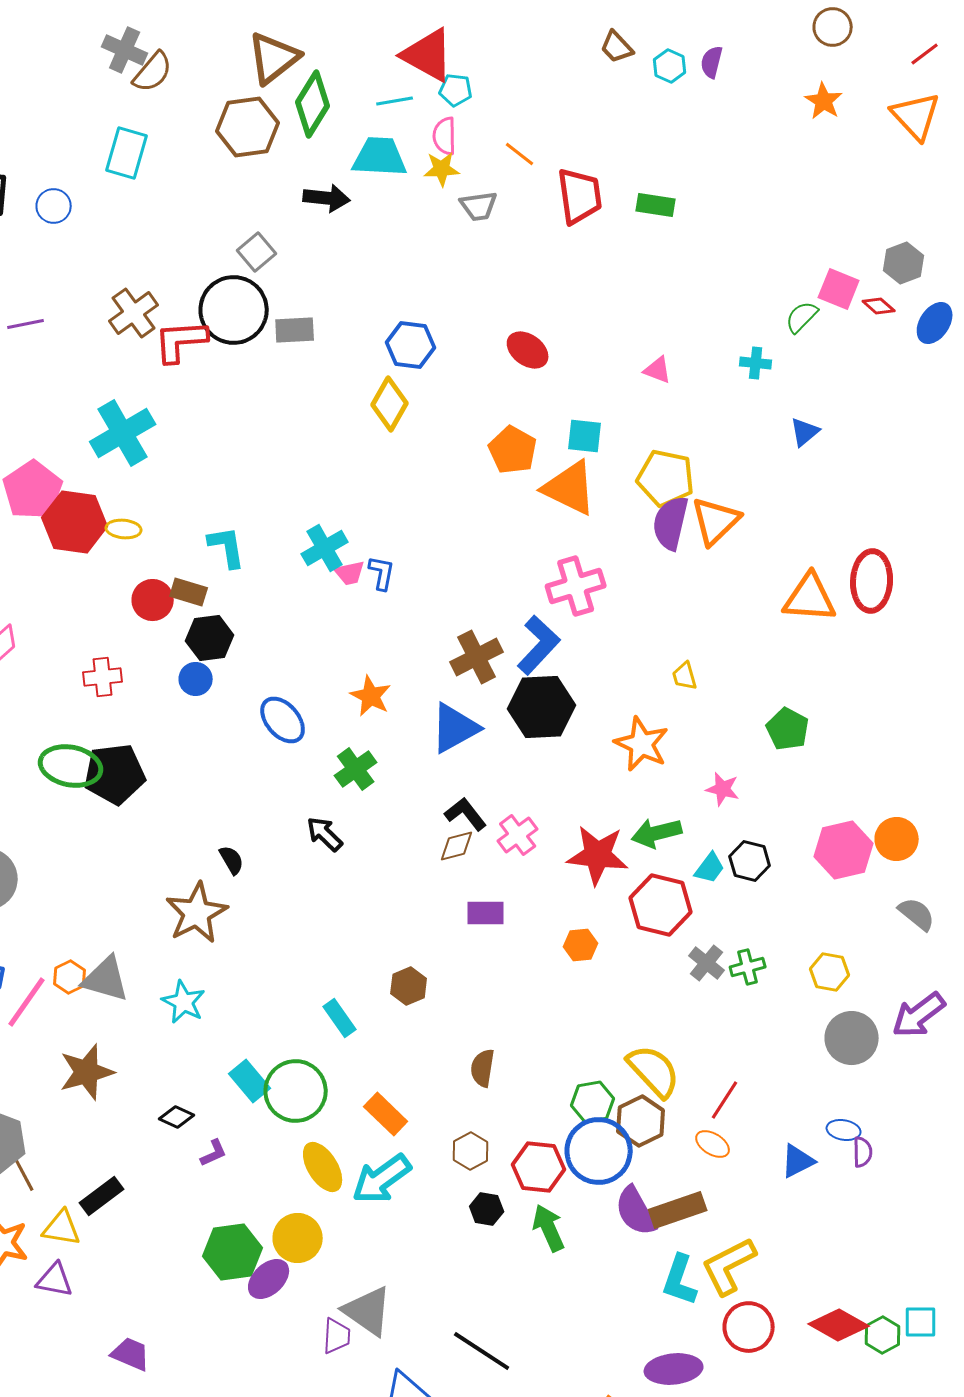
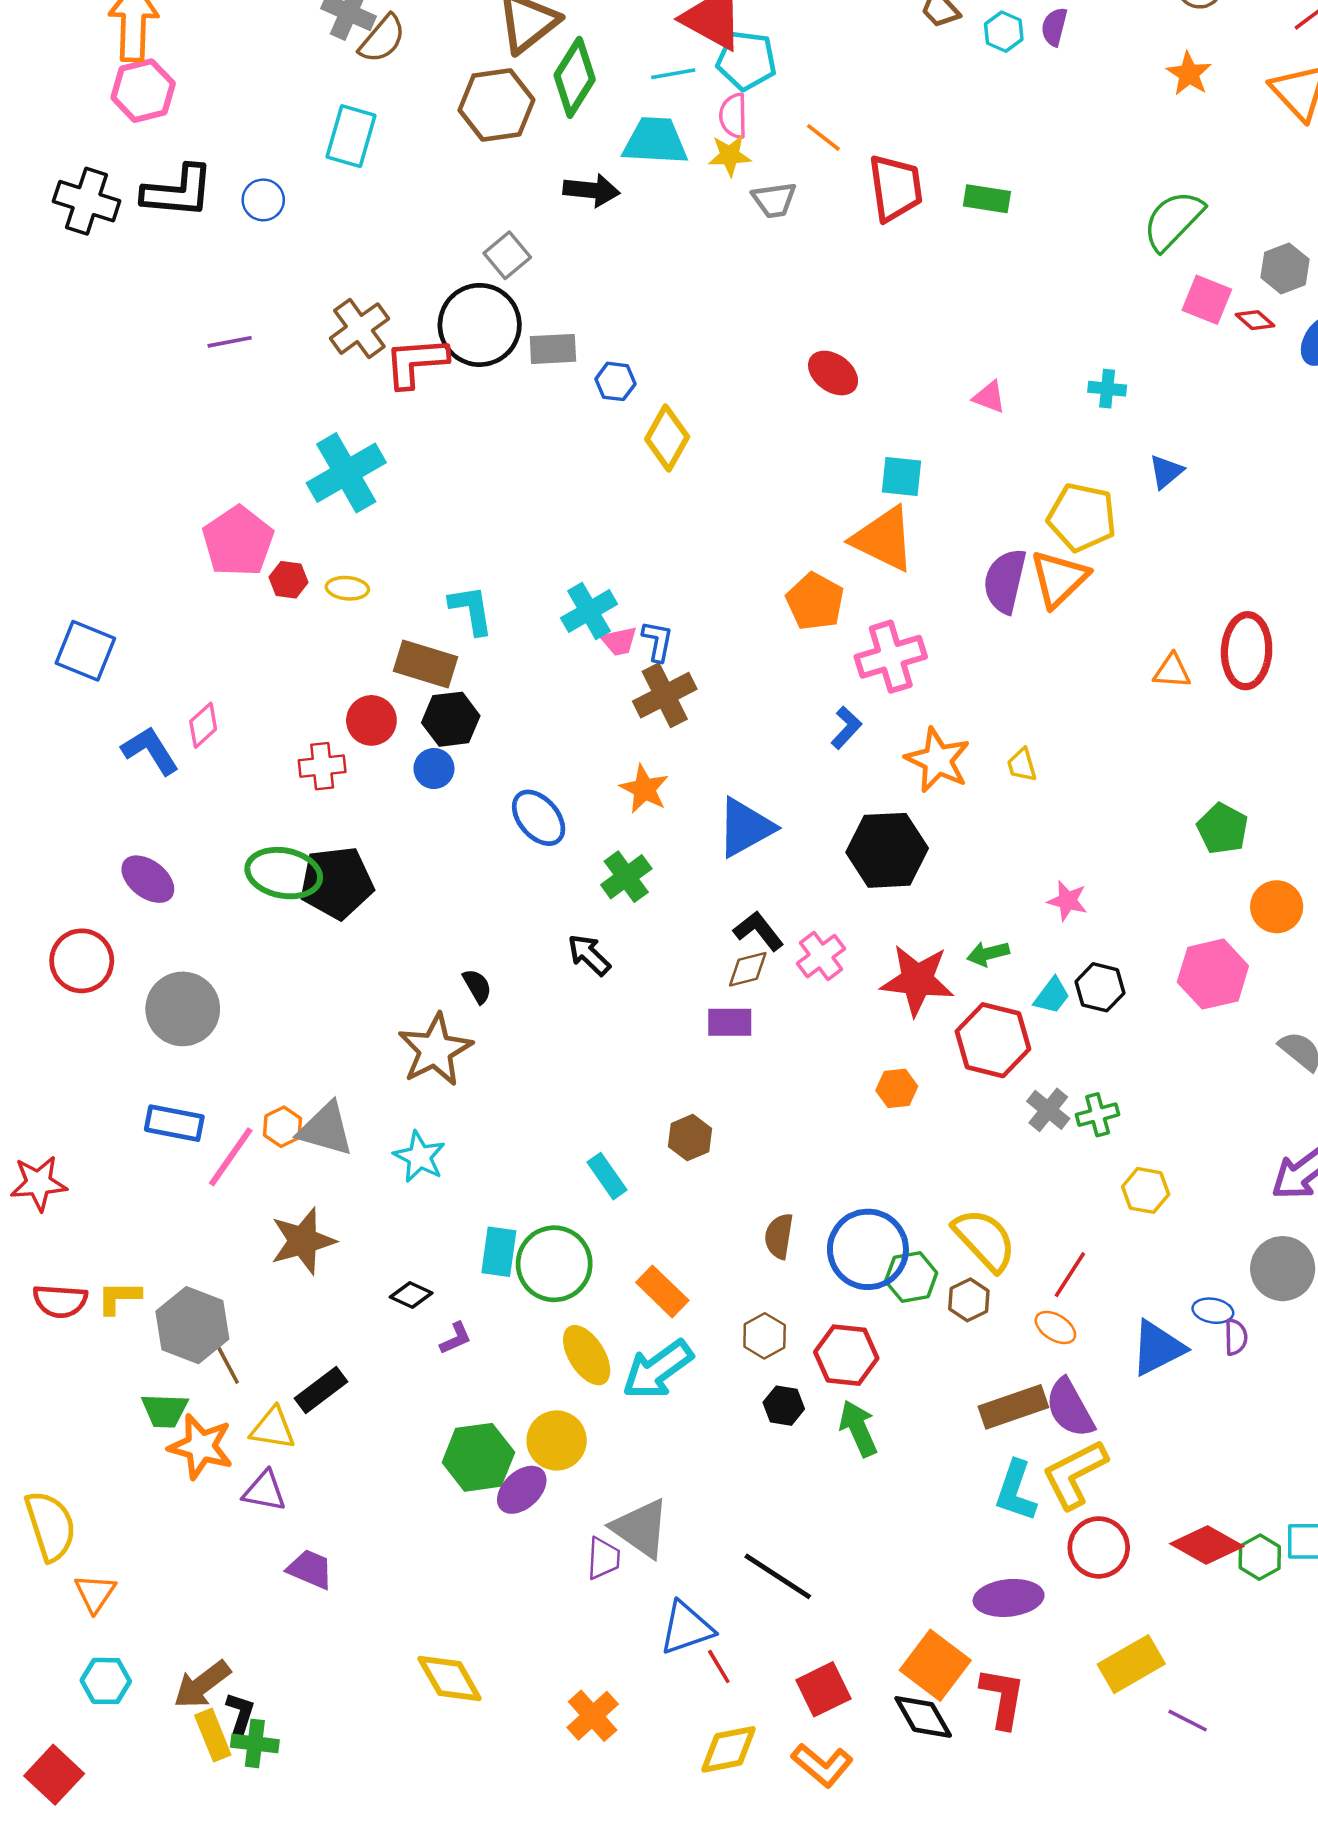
cyan pentagon: (456, 90) -> (747, 60), size x1.5
green semicircle: (802, 317) -> (1173, 220), moved, size x1.6
blue hexagon: (411, 345) -> (615, 381), moved, size x0.7
orange pentagon: (513, 450) -> (815, 601), moved
yellow pentagon: (666, 478) -> (1082, 517), moved
red hexagon: (75, 522) -> (289, 580), size x0.5
brown rectangle: (189, 592) -> (426, 664), size x1.4
orange triangle: (810, 598) -> (1172, 671), size x0.6
red circle: (153, 600) -> (371, 720), moved
blue L-shape: (539, 645) -> (846, 728), size x0.6
brown cross: (477, 657) -> (665, 695), moved
black hexagon: (542, 707) -> (887, 850), moved
green pentagon: (788, 729) -> (1223, 829), moved
orange star: (642, 744) -> (938, 760), moved
green arrow: (657, 833) -> (988, 954), size x0.7
orange circle: (897, 839) -> (1277, 907), moved
purple rectangle: (486, 913) -> (730, 1022), moved
yellow hexagon: (830, 972) -> (1146, 1190), moved
gray circle: (852, 1038) -> (1283, 1269), moved
cyan rectangle: (250, 1081) -> (499, 1252), turned 48
brown hexagon: (641, 1121) -> (969, 1300), size x0.7
blue circle: (599, 1151) -> (868, 1249), moved
blue triangle: (798, 1161) -> (1158, 1348), size x1.4
purple semicircle: (636, 1211) -> (1070, 1408), moved
purple trapezoid: (131, 1354) -> (310, 1569), moved

